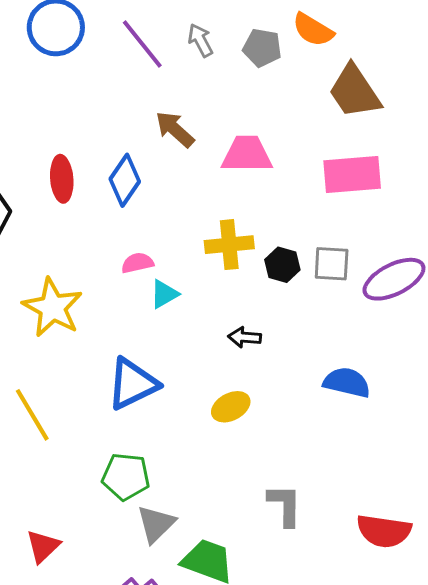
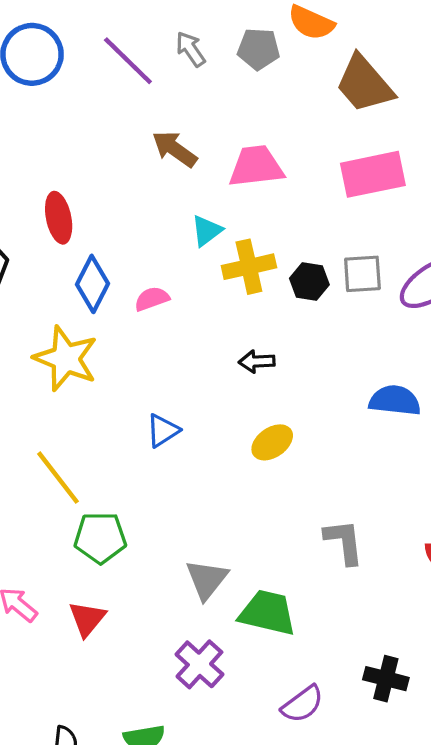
blue diamond: (125, 180) -> (93, 284), moved
cyan triangle: (164, 294) -> (207, 231), moved
black arrow: (245, 337) -> (257, 361), moved
blue triangle: (133, 384) -> (163, 431), size x0.6
green pentagon: (126, 477) -> (100, 538), moved

